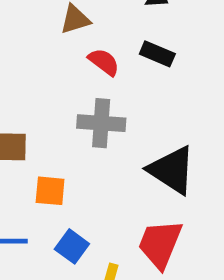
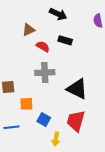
blue square: (72, 246) -> (44, 120), moved

